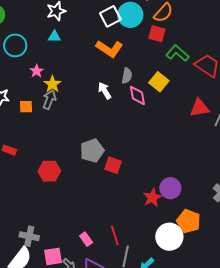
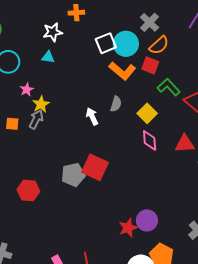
orange L-shape: (109, 49) -> (122, 71), moved
pink diamond: (137, 96) -> (150, 140), moved
red square: (113, 165) -> (95, 167), moved, size x1.5

